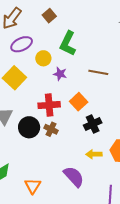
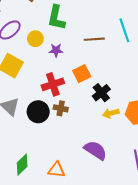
orange square: (79, 102) -> (82, 74), turned 30
yellow arrow: (94, 154) -> (111, 113), moved
orange triangle: (33, 186) -> (56, 170), turned -42

